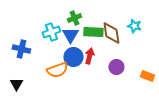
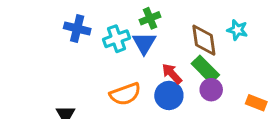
green rectangle: (93, 32) -> (205, 69), moved, turned 42
blue cross: (21, 49) -> (77, 28), moved
red arrow: (89, 56) -> (172, 74), turned -56
blue circle: (73, 57) -> (169, 95), moved

